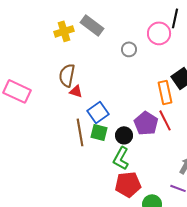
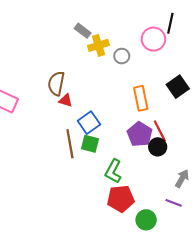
gray rectangle: (92, 25) -> (83, 31), size x0.7
yellow cross: (64, 31) -> (98, 45), moved
orange rectangle: (165, 92) -> (141, 98), moved
black circle: (124, 135) -> (158, 147), moved

